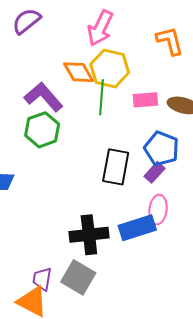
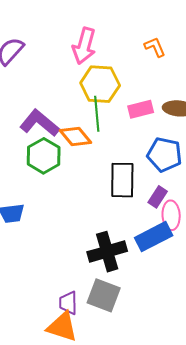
orange L-shape: (170, 41) -> (155, 47), size x0.7
orange diamond: (78, 72) -> (75, 137), moved
purple rectangle: (155, 172) -> (158, 197), moved

